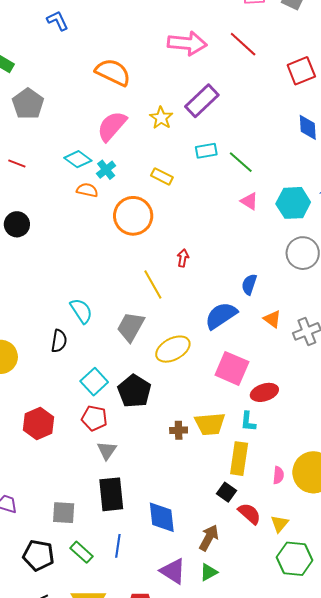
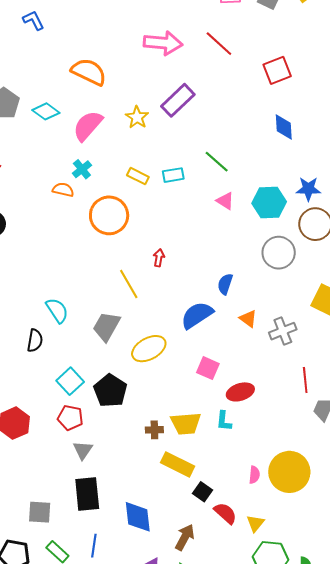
cyan rectangle: (206, 151) -> (173, 175), moved
cyan diamond: (78, 159) -> (46, 111), moved
pink square: (232, 368) -> (208, 368), size x0.7
yellow rectangle: (239, 459) -> (178, 464), moved, turned -72

